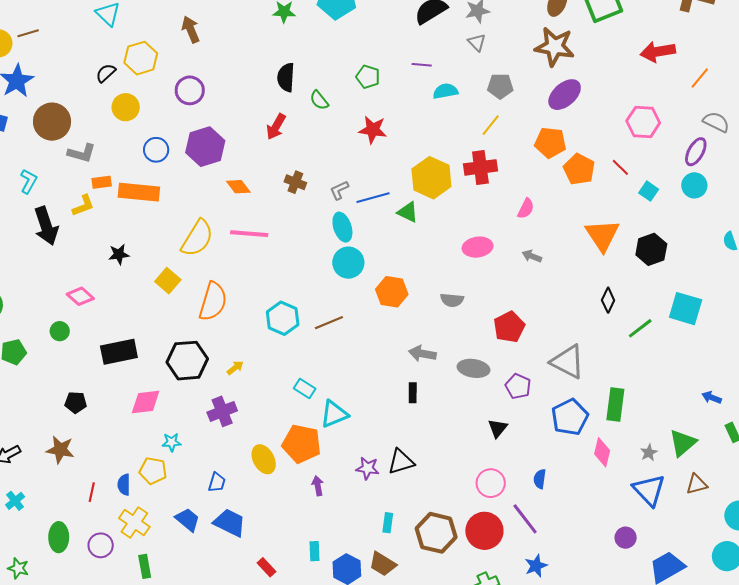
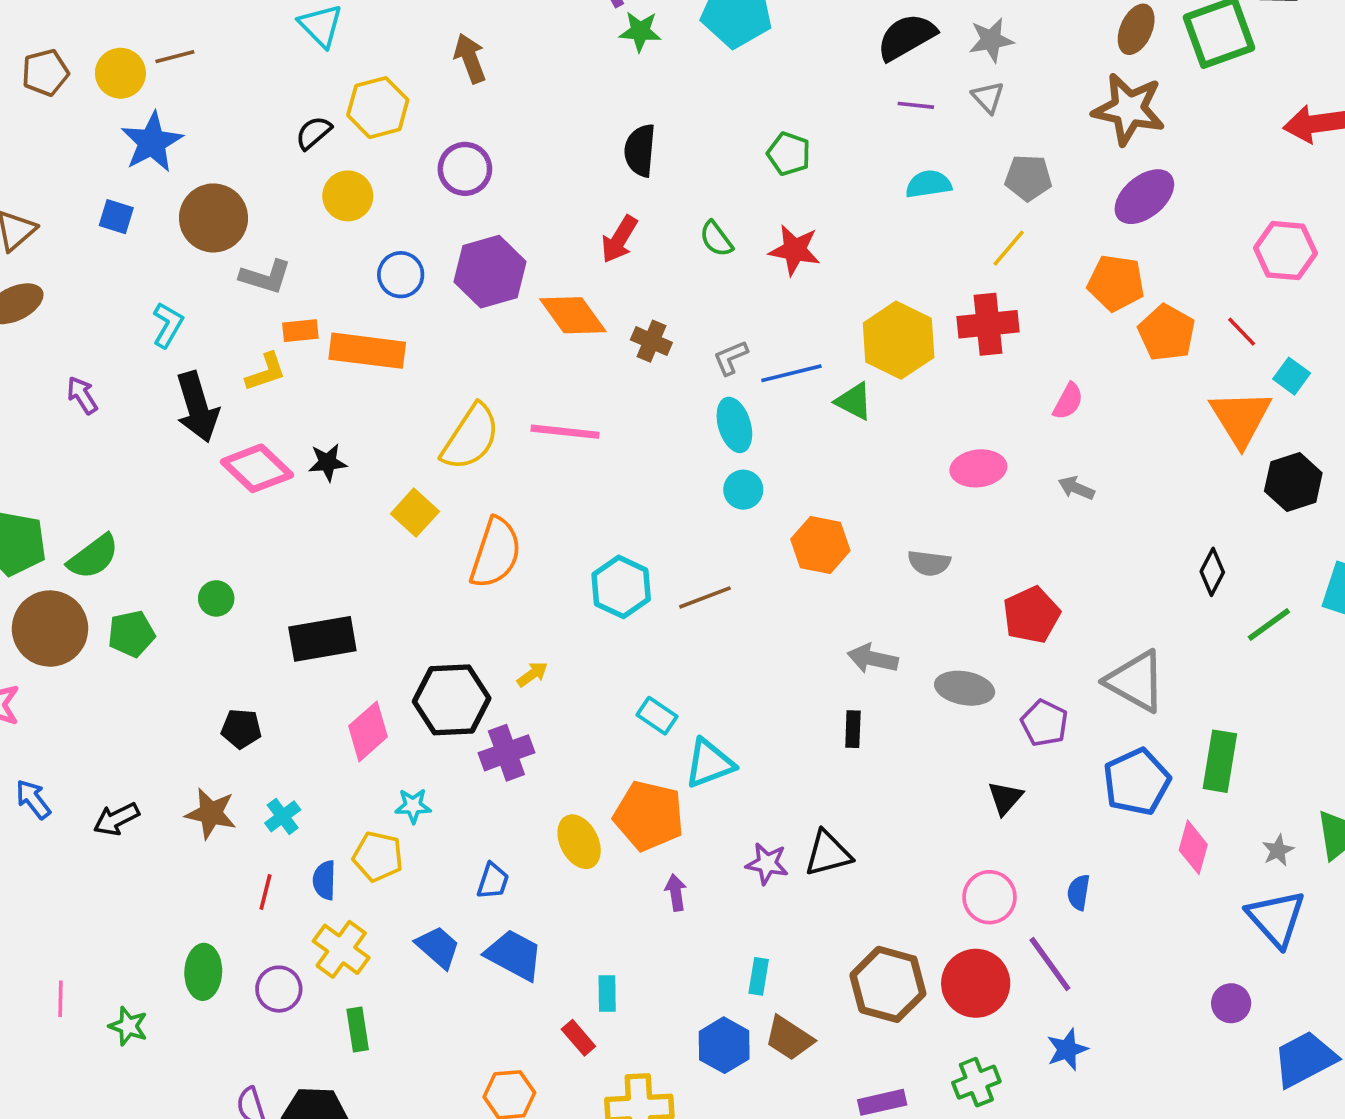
purple line: (422, 65) -> (916, 105), moved
green semicircle: (319, 100) -> (716, 239), moved
orange diamond: (238, 187) -> (573, 315), moved, size x1.5
orange triangle: (602, 235) -> (1241, 418), moved
cyan circle: (348, 263) -> (743, 490), size x0.7
pink diamond: (80, 296) -> (257, 468), moved, size x1.4
black hexagon: (187, 361) -> (452, 700), moved
pink diamond: (146, 402) -> (368, 731), turned -36
cyan cross: (15, 501) -> (283, 816), moved
cyan rectangle: (388, 523) -> (759, 976), moved
cyan rectangle: (315, 551) -> (607, 993), moved

